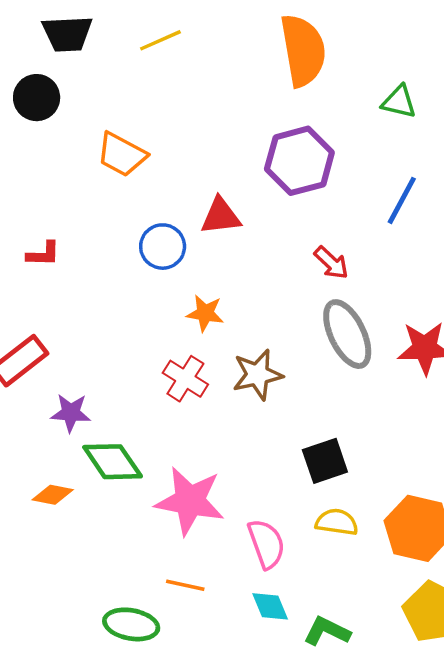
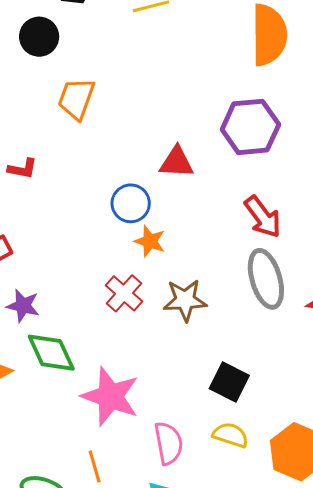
orange trapezoid: (122, 155) -> (76, 99), moved, turned 72
blue circle: (163, 247) -> (131, 203), moved
red arrow: (331, 263) -> (263, 217), size x1.4
black square: (325, 461) -> (229, 382), turned 36
orange line: (185, 585) -> (95, 466), turned 52

